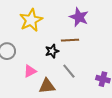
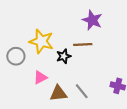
yellow star: (31, 20) -> (41, 41), moved, turned -30
gray line: (69, 71) -> (82, 91), moved

